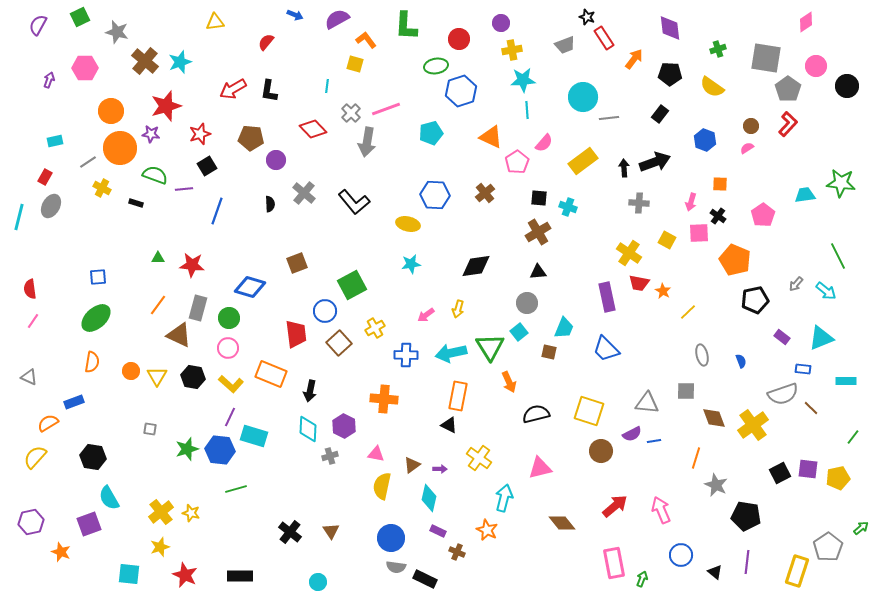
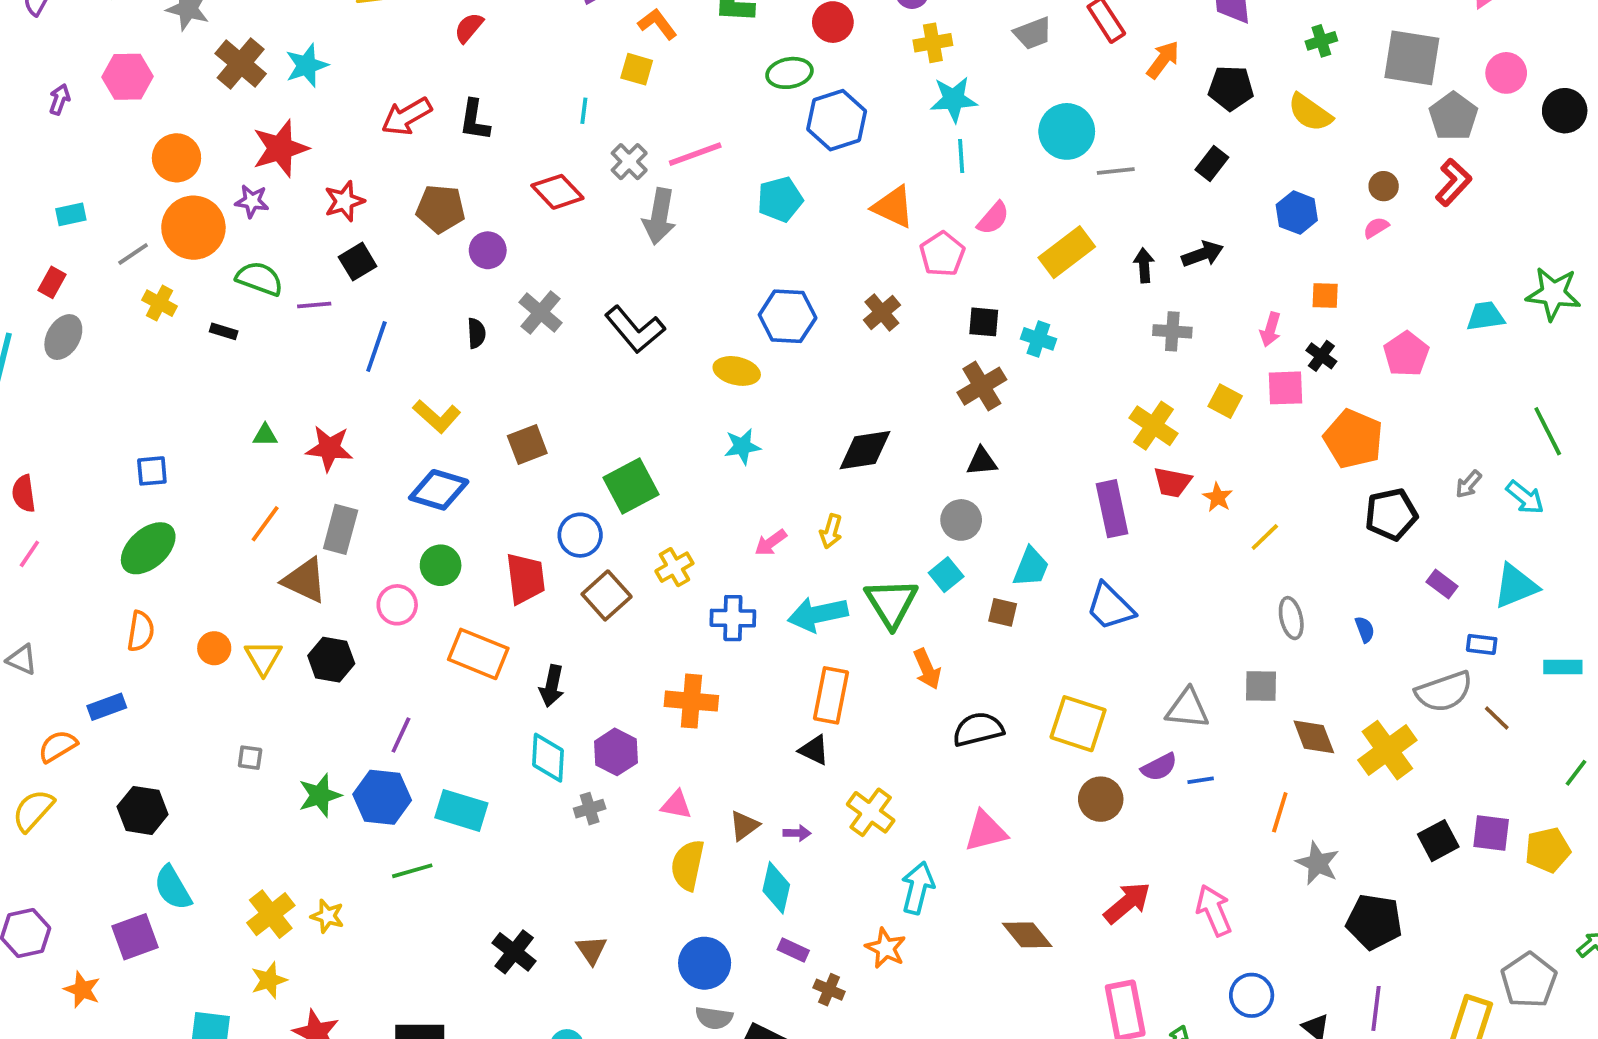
black arrow: (655, 162) -> (1203, 254), size x0.7
green circle: (229, 318) -> (441, 565), moved
yellow L-shape: (231, 384) -> (437, 416), moved
cyan rectangle: (254, 436) -> (461, 810), moved

